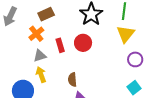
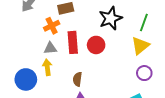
red rectangle: (60, 45) -> (73, 42), size x1.5

